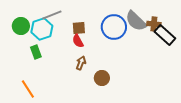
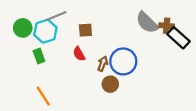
blue circle: (114, 27) -> (123, 61), moved
red semicircle: (78, 41) -> (79, 54), moved
brown arrow: (81, 63) -> (103, 64), moved
orange line: (28, 89) -> (43, 96), moved

